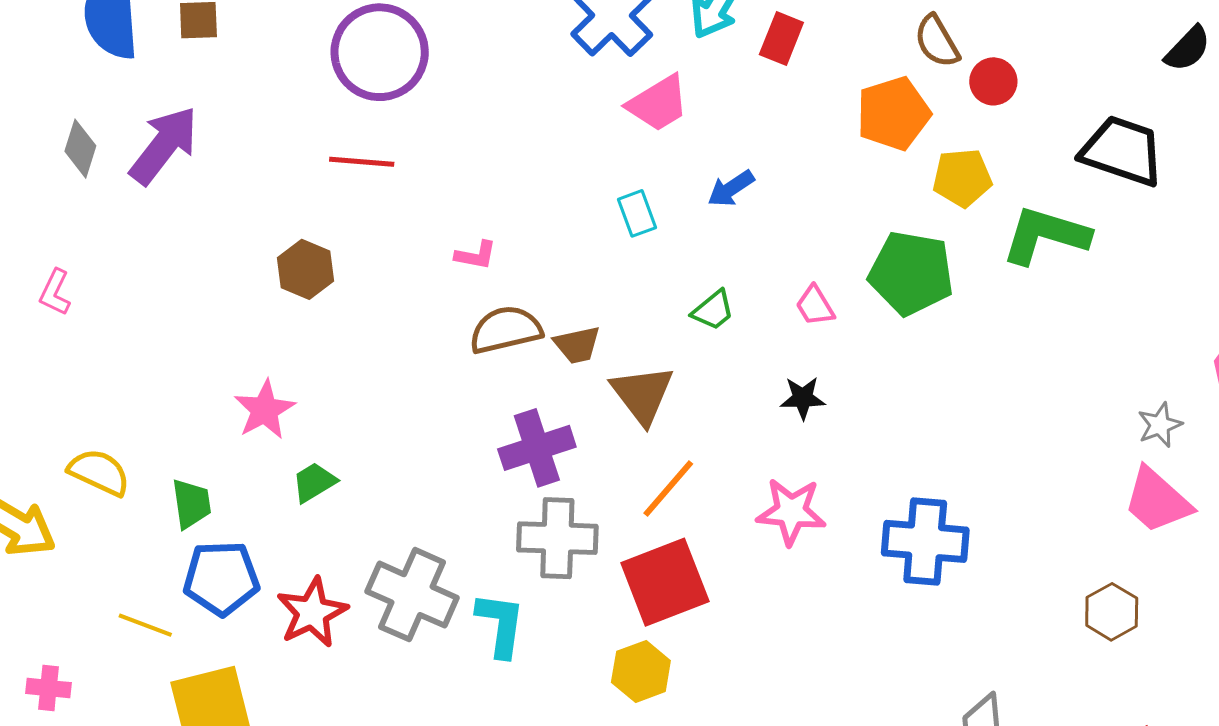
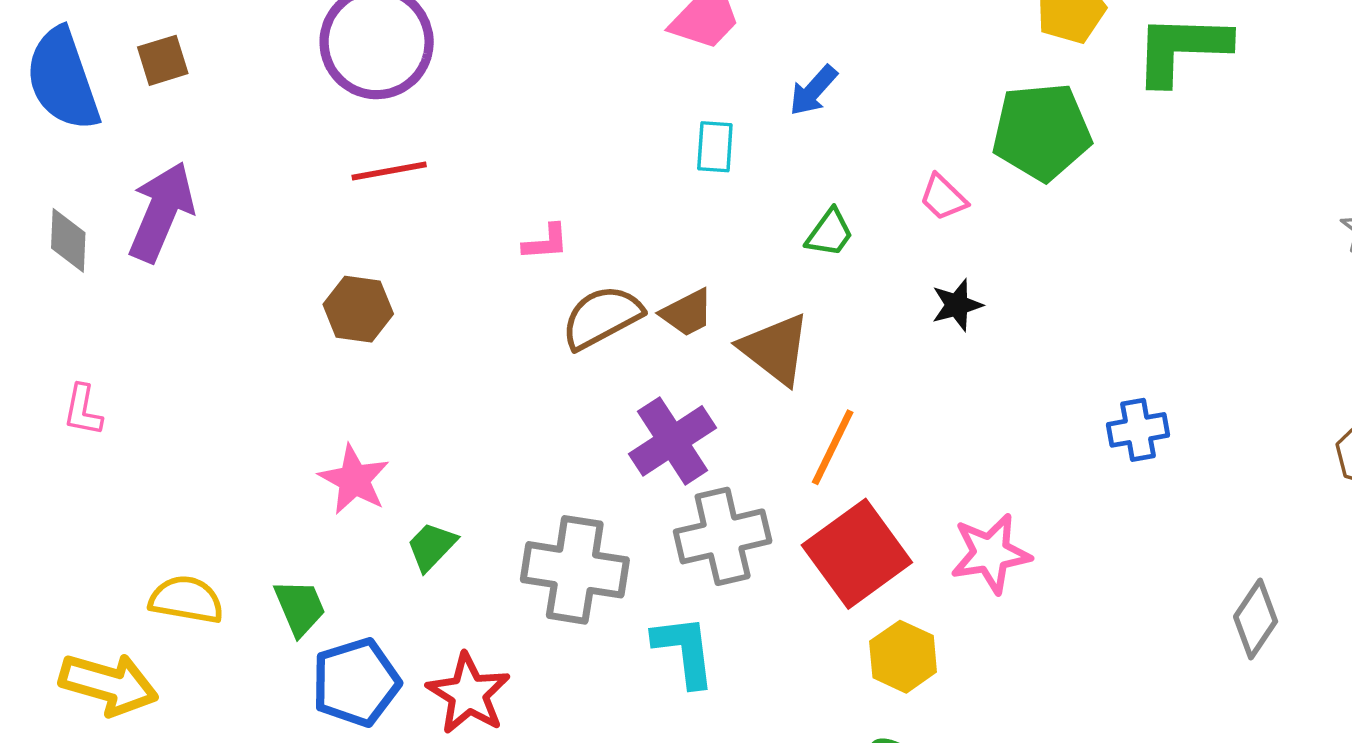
cyan rectangle: (637, 213) -> (715, 147), turned 39
pink star: (791, 512) -> (991, 554), moved
blue cross: (925, 541) -> (1138, 430), size x0.6
gray cross: (412, 595) -> (575, 570), moved
yellow hexagon: (641, 671) -> (903, 657), moved

